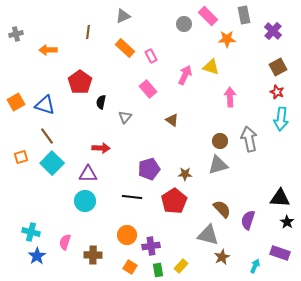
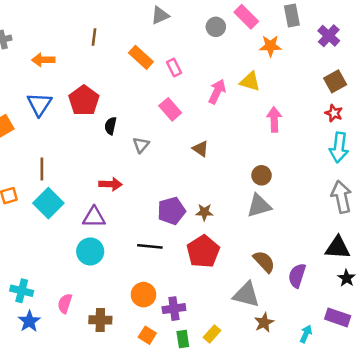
gray triangle: (123, 16) -> (160, 15), moved
blue triangle: (45, 105) -> (39, 104), moved, turned 45
brown line: (47, 136) -> (42, 169), turned 36
gray arrow: (249, 139) -> (341, 197), moved
brown star: (185, 174) -> (204, 212), moved

